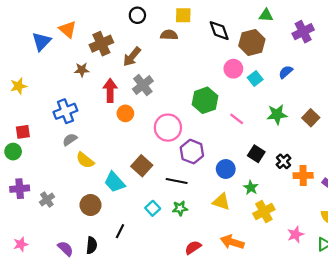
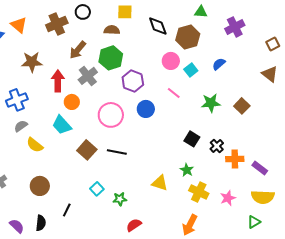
brown cross: (101, 44) -> (57, 24), moved
brown star: (82, 70) -> (32, 62), size x1.5
green hexagon: (205, 100) -> (111, 58), moved
pink line: (237, 119) -> (174, 93), moved
purple hexagon: (192, 152) -> (133, 81), moved
blue circle: (226, 169) -> (146, 109), moved
black line: (177, 181) -> (117, 152), moved
cyan trapezoid: (114, 182) -> (62, 125), moved
green star: (180, 208) -> (120, 199), moved
yellow cross: (264, 212) -> (199, 192), turned -36
pink star: (296, 234) -> (228, 198), moved
orange arrow: (232, 242) -> (190, 225), moved, turned -80

